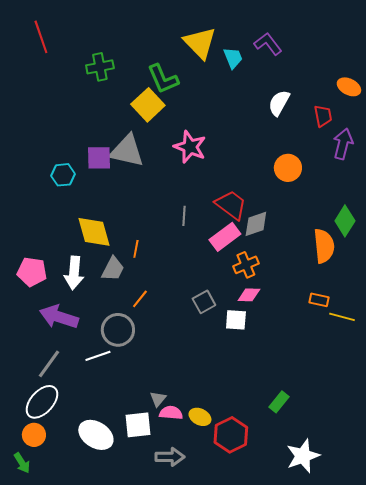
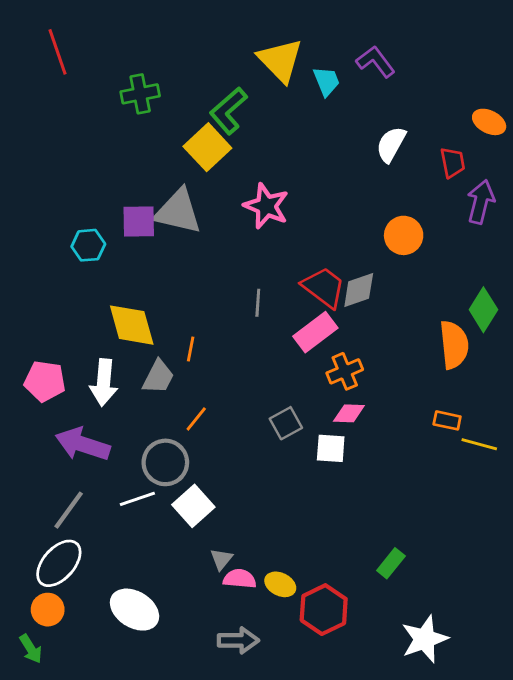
green L-shape: (163, 79) -> (228, 111), turned 72
gray diamond: (256, 224) -> (359, 290), moved
white square: (138, 425) -> (193, 506), moved, turned -36

